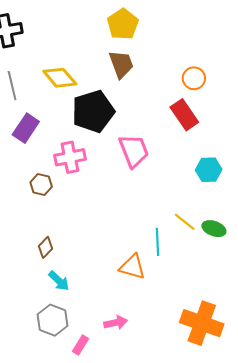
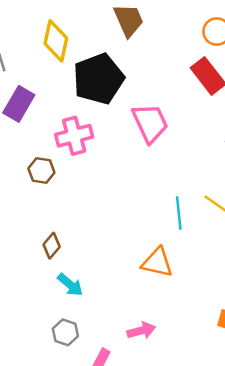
yellow diamond: (60, 78) -> (56, 41), turned 56
cyan line: (157, 242) -> (179, 213), moved
gray hexagon: (53, 320) -> (65, 332), size x0.7

